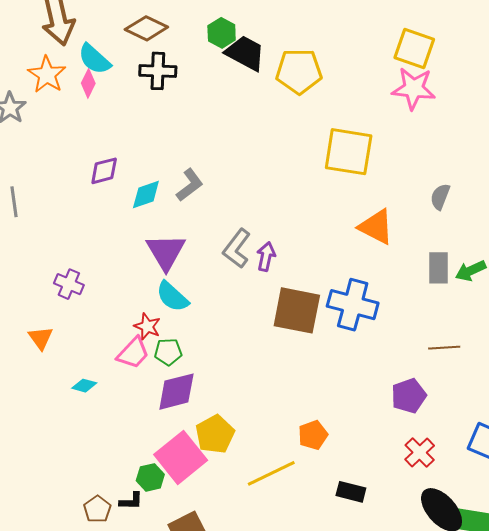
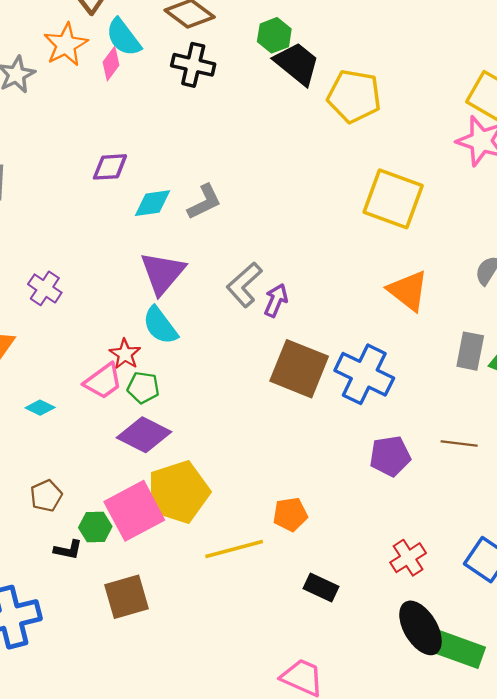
purple diamond: (176, 392) -> (144, 435), turned 30
purple pentagon: (409, 396) -> (390, 456), moved
yellow pentagon: (215, 434) -> (178, 492), size x1.4
brown pentagon: (97, 509) -> (46, 496), moved

